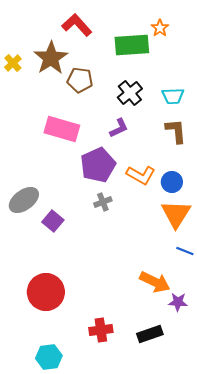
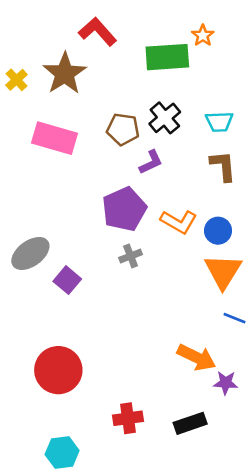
brown pentagon: (80, 80) -> (123, 129), moved
pink rectangle: (62, 129) -> (55, 138), moved

